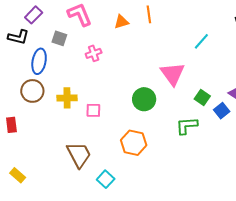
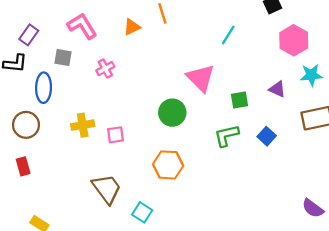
brown circle: (32, 91) -> (26, 125), moved
green square: (202, 97) -> (239, 100), turned -35
blue square: (222, 111) -> (267, 136), moved

